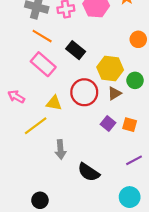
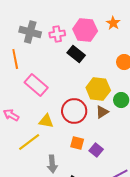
orange line: (42, 36) -> (15, 59), moved, turned 48
black rectangle: (76, 50) -> (76, 54), moved
purple square: (108, 124) -> (96, 150), moved
orange square: (130, 125) -> (77, 143), moved

